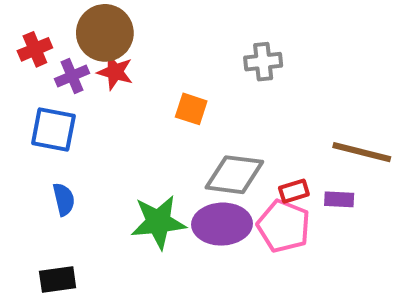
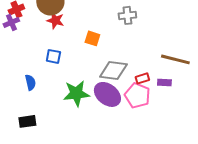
purple cross: (72, 76) -> (11, 22), moved
blue square: (53, 129) -> (53, 56), moved, size x0.7
purple ellipse: (222, 224) -> (107, 94), turned 40

